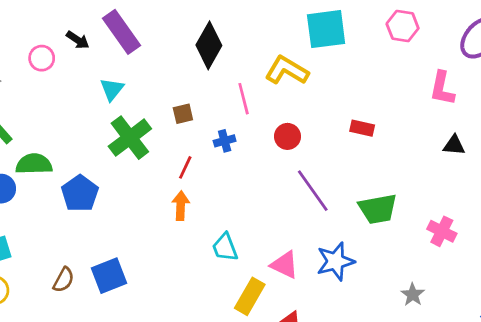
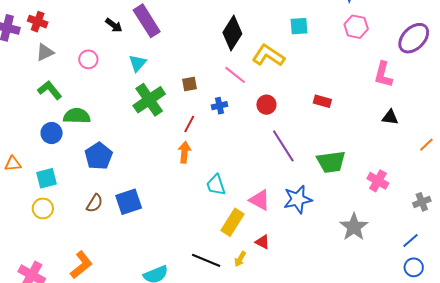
cyan square: (326, 29) -> (299, 26), size x0.6
black diamond: (209, 45) -> (232, 33), moved
pink circle: (42, 58) -> (88, 59), moved
pink line: (244, 99) -> (235, 75), turned -40
blue pentagon: (80, 193) -> (99, 156), moved
gray star: (413, 295) -> (354, 227), size x1.6

